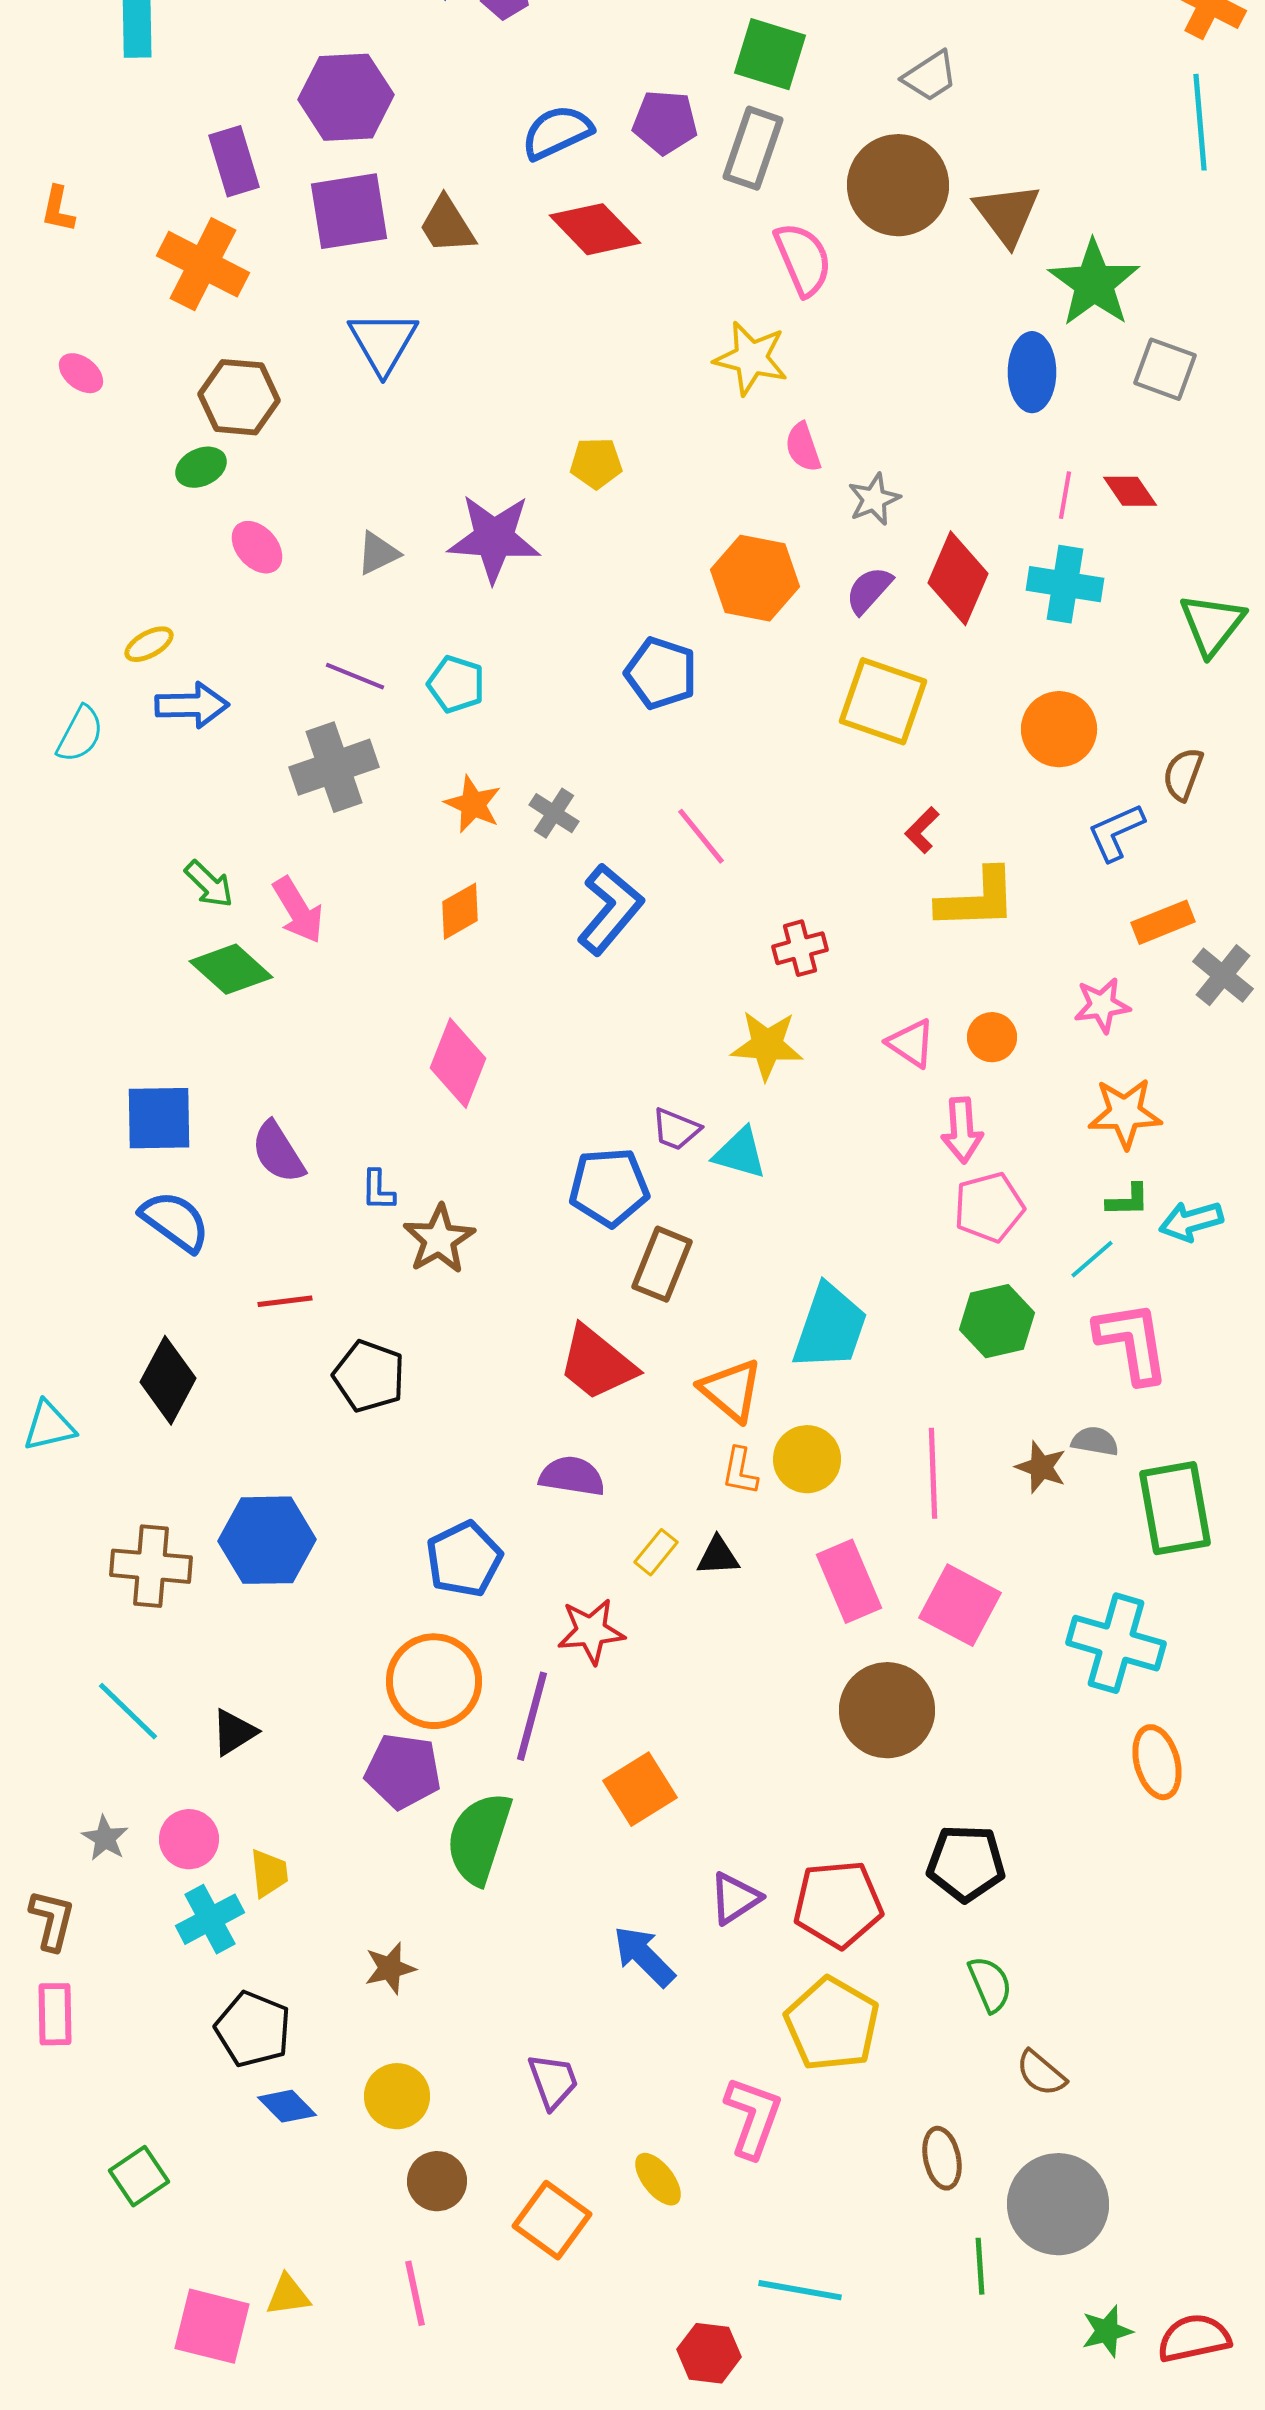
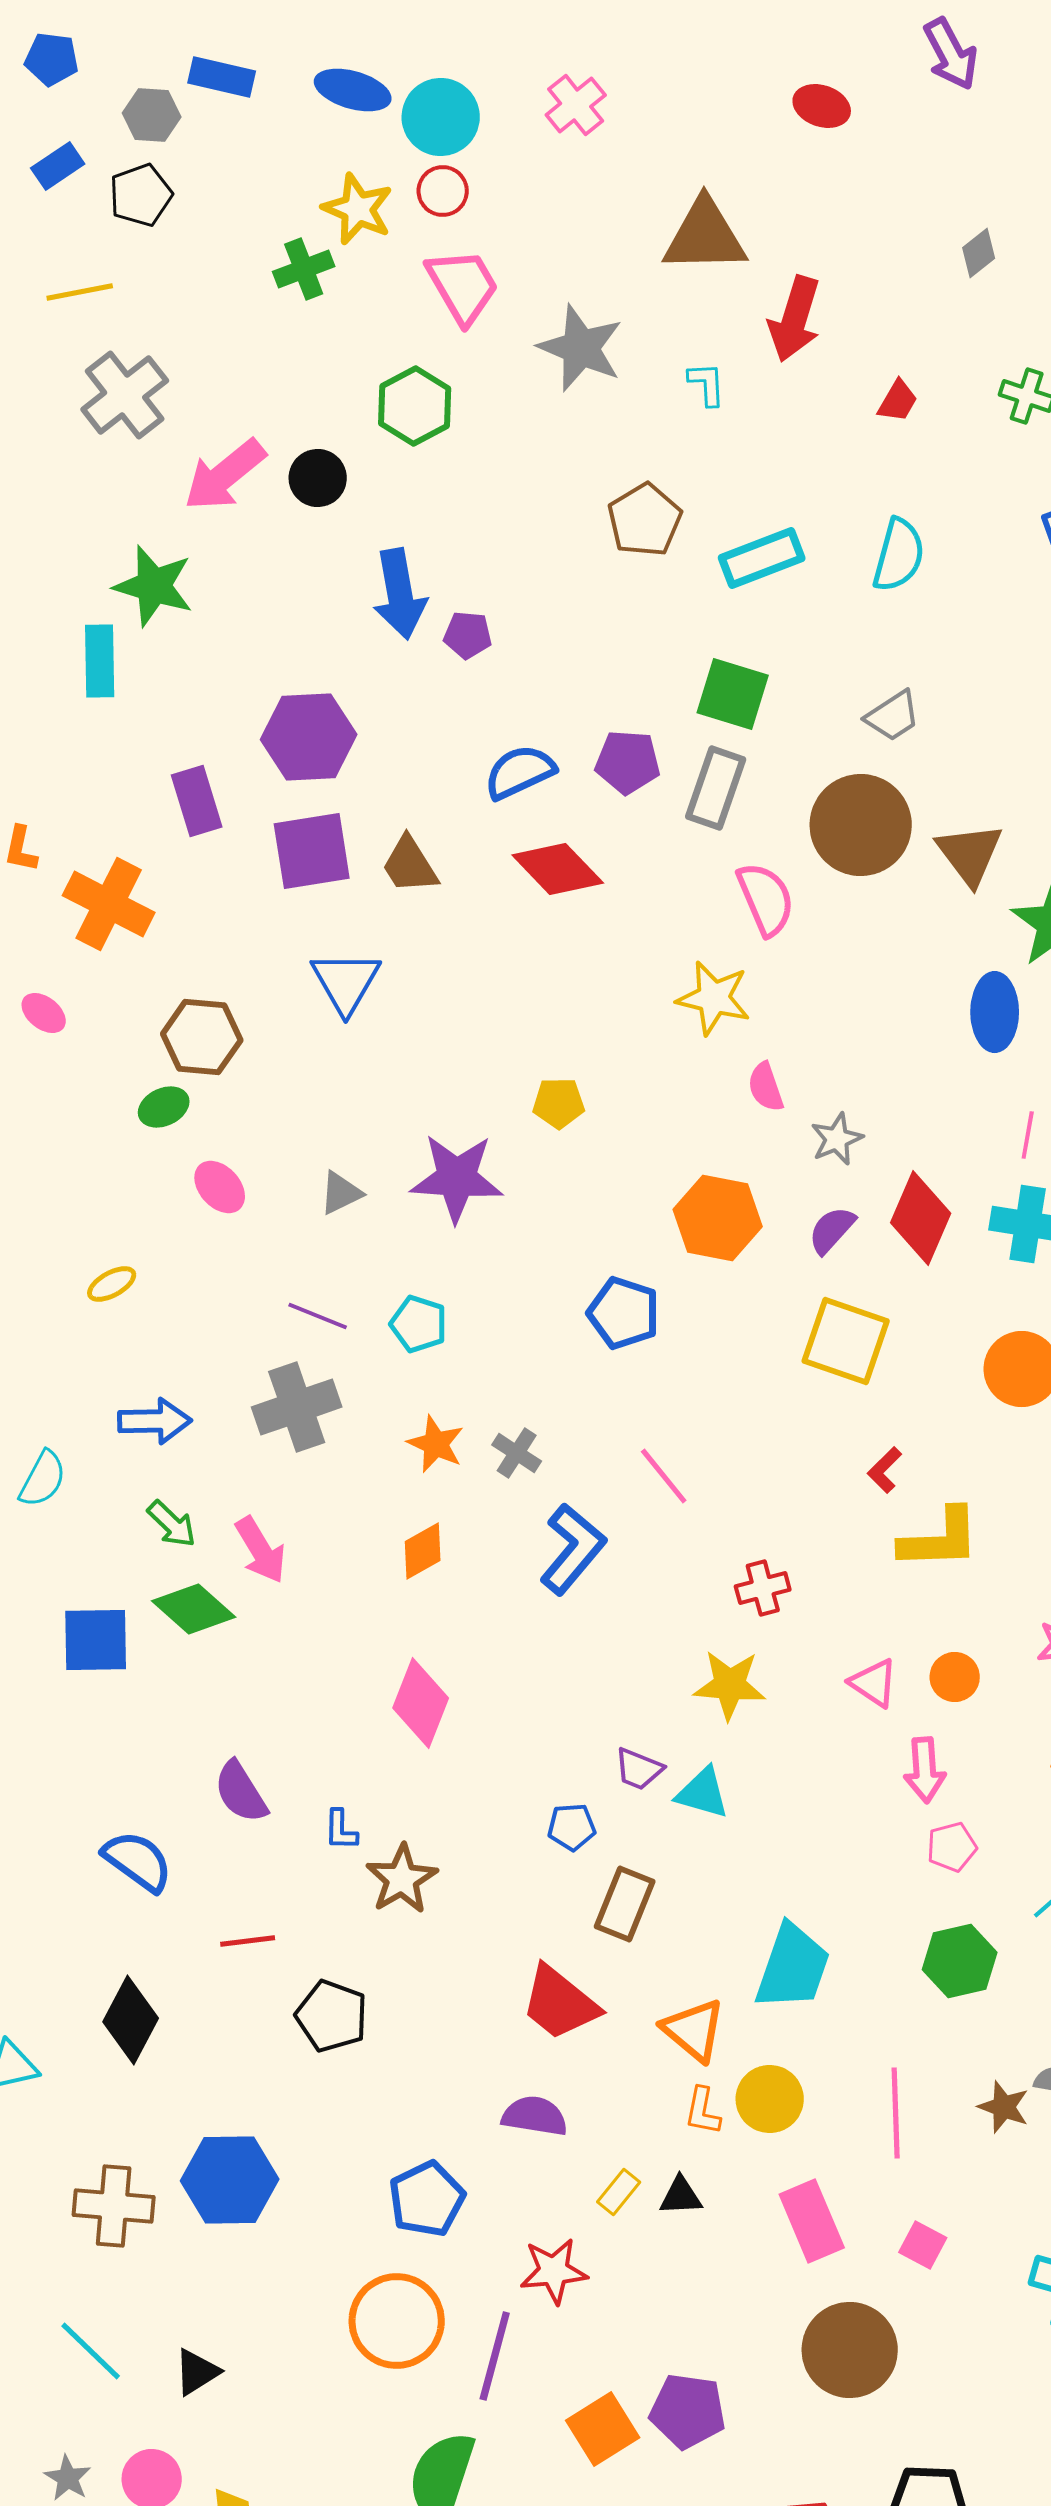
orange cross: (203, 264) -> (109, 904), moved
blue arrow: (192, 705) -> (155, 1421), moved
cyan semicircle: (80, 734) -> (43, 1479), moved
blue square: (159, 1118) -> (96, 1640), moved
blue pentagon: (609, 1187) -> (572, 1827), size x0.6
pink pentagon: (989, 1207) -> (952, 1847), size x0.7
pink square: (960, 1605) -> (923, 2245), size x0.6
purple pentagon: (403, 1771) -> (688, 2411), moved

